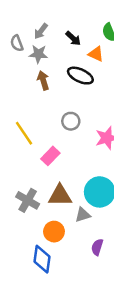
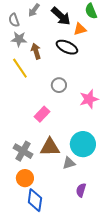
black arrow: (73, 38) -> (61, 16), size x1.5
gray star: (38, 54) -> (19, 39), moved
orange triangle: (96, 54) -> (80, 29), turned -40
yellow line: (24, 133) -> (20, 68), moved
orange circle: (54, 232) -> (25, 178), moved

